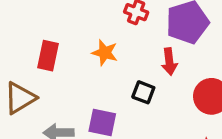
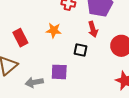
red rectangle: (48, 56) -> (20, 38), turned -30

